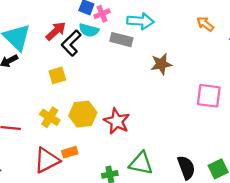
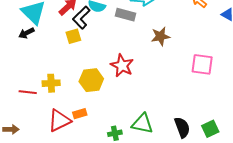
yellow square: (57, 75) -> (73, 36), moved
yellow cross: (50, 117) -> (51, 83), moved, turned -36
red star: (117, 121) -> (122, 66), moved

